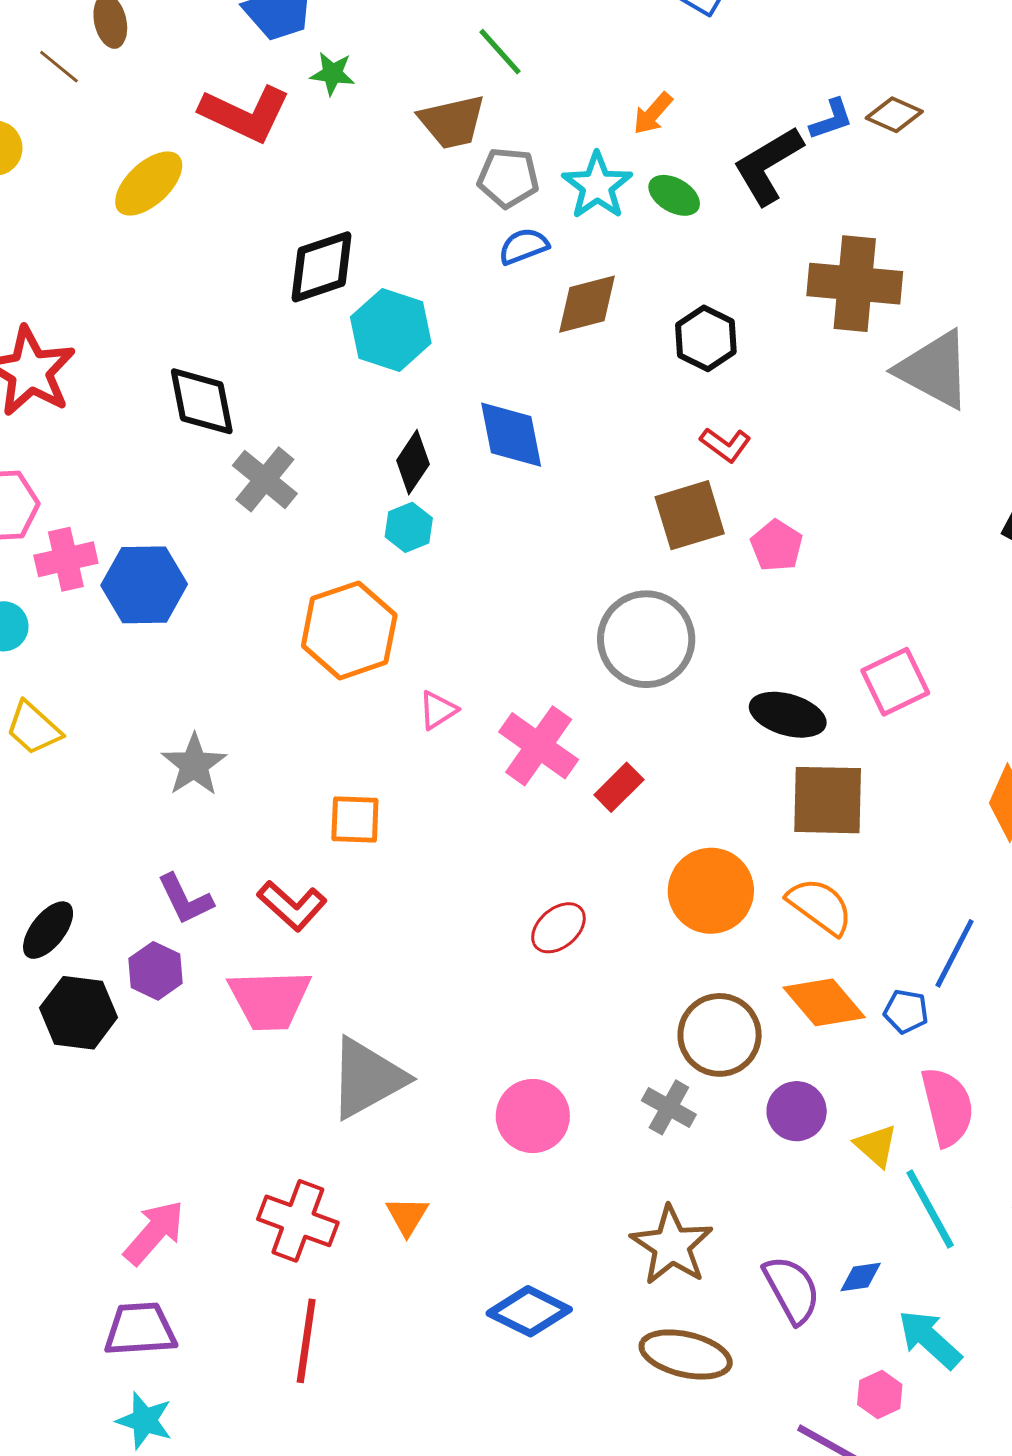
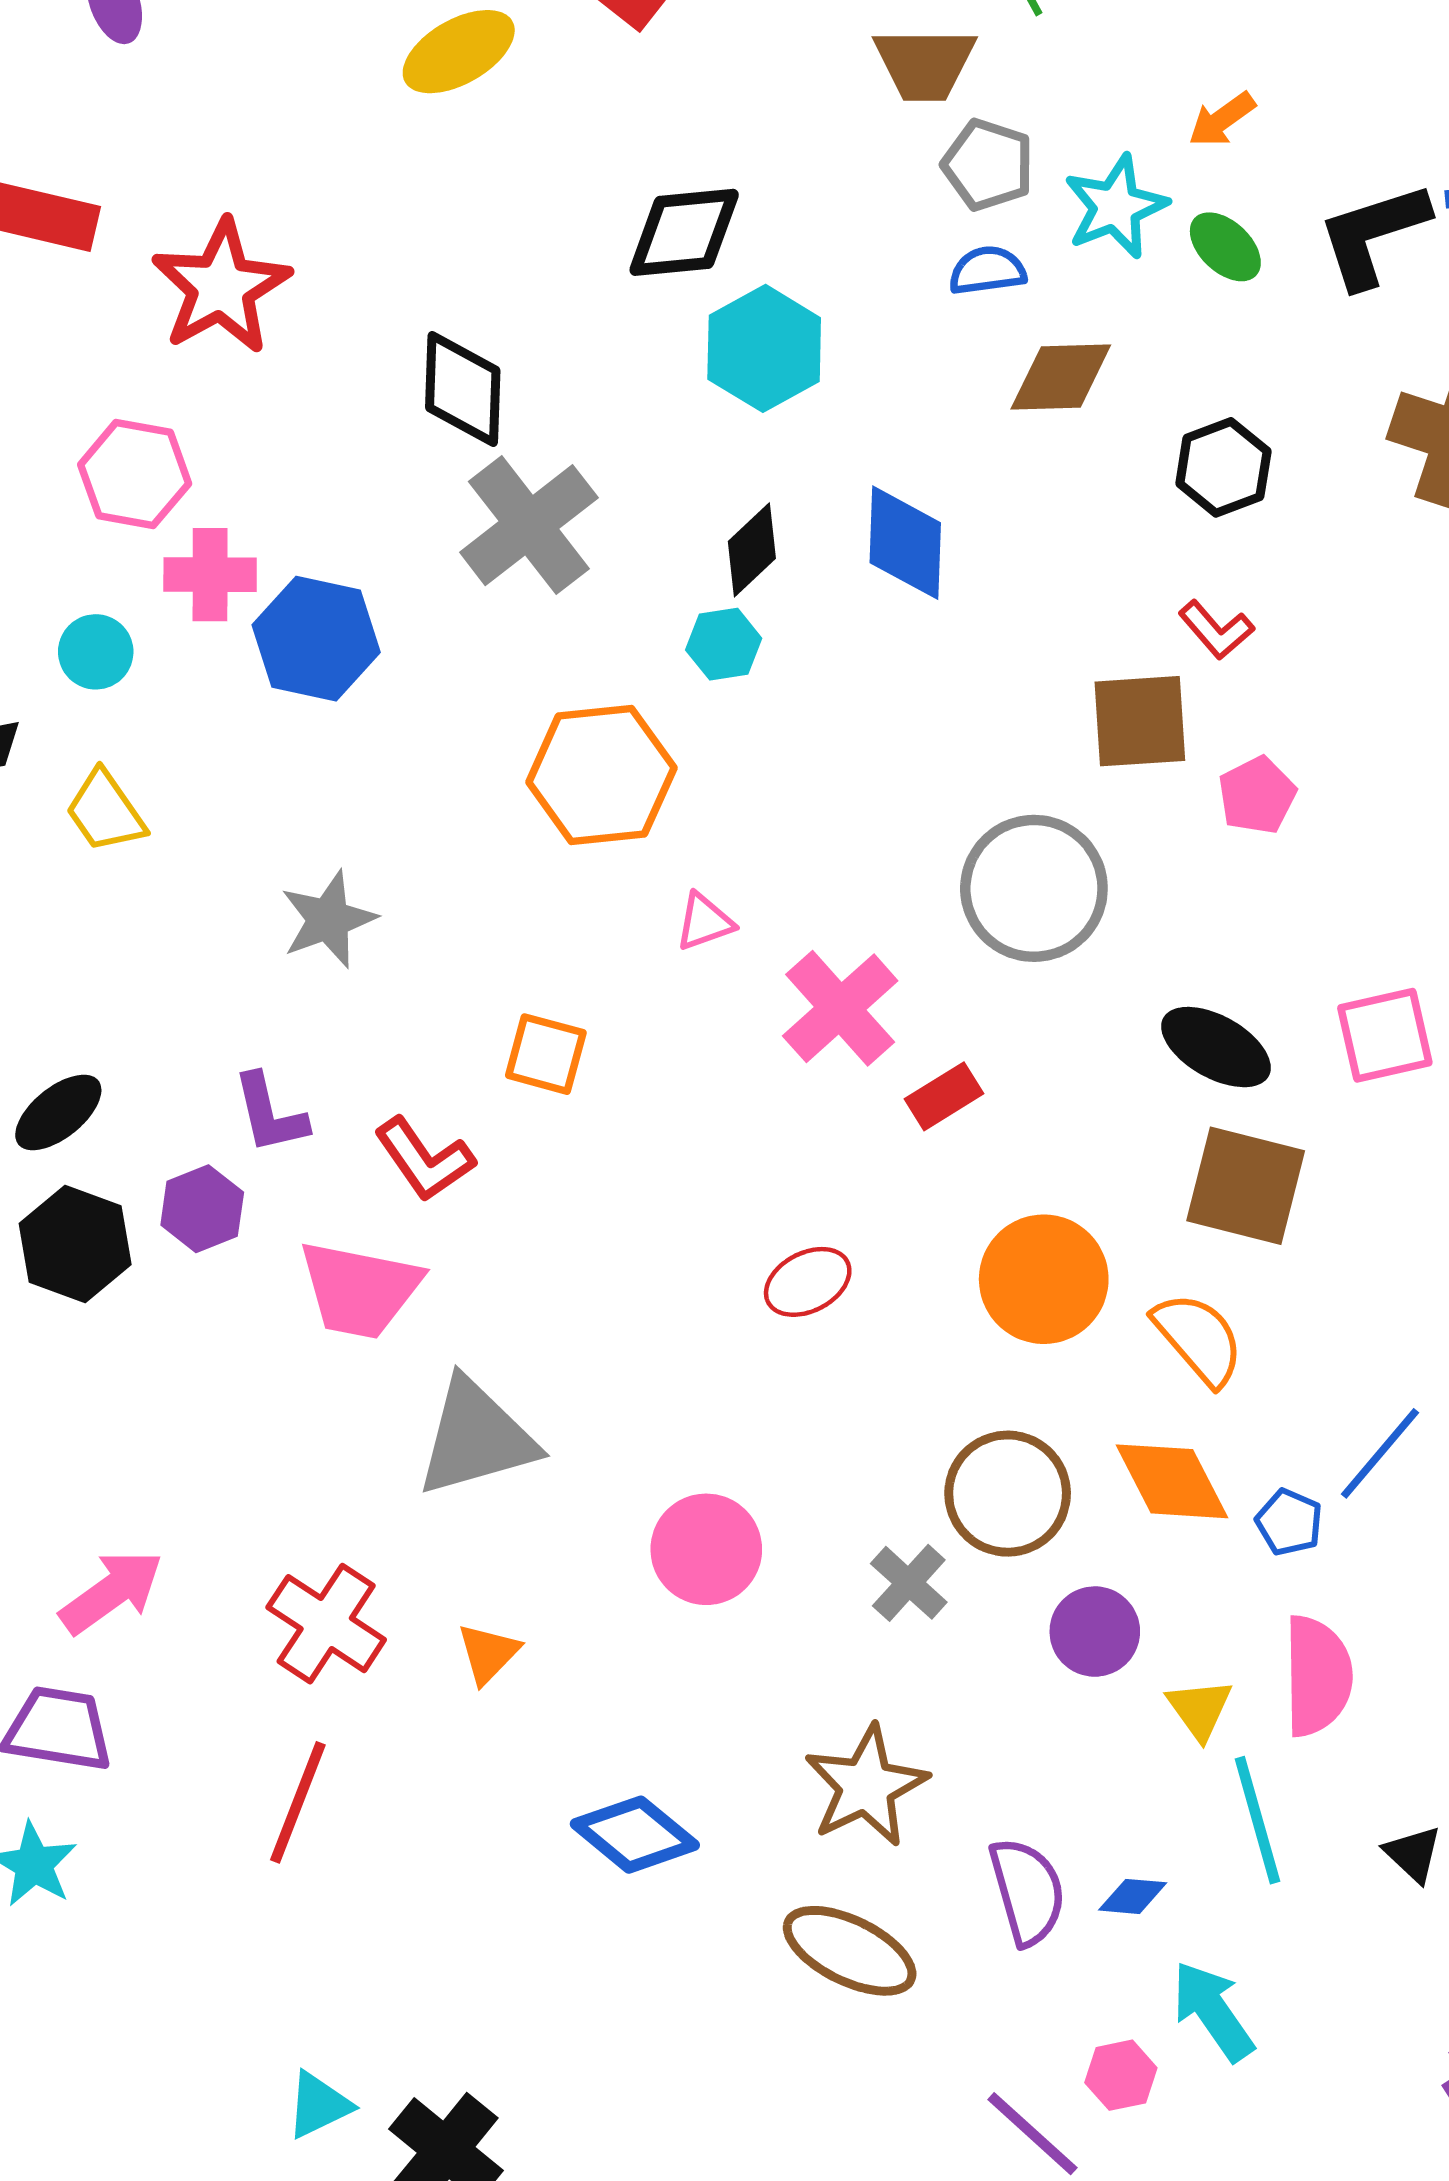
gray cross: (265, 479) -> (529, 525), size x1.4

